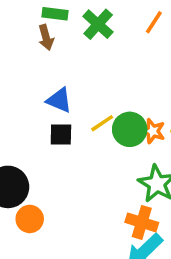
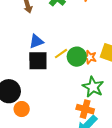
blue triangle: (59, 100) -> (36, 41), turned -42
black square: (61, 135) -> (38, 61), size x1.5

